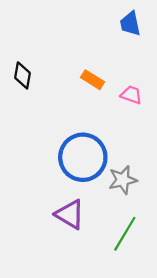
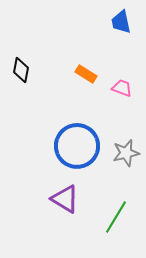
gray star: (123, 180) -> (126, 153), moved

